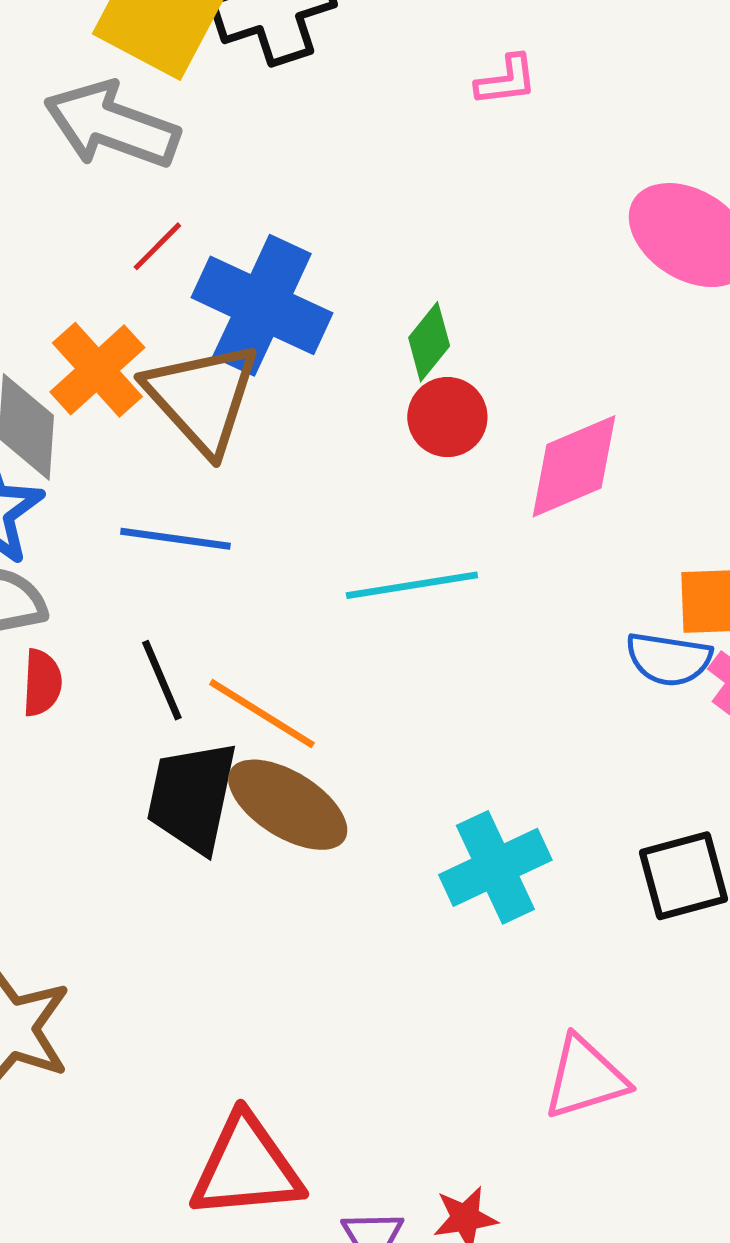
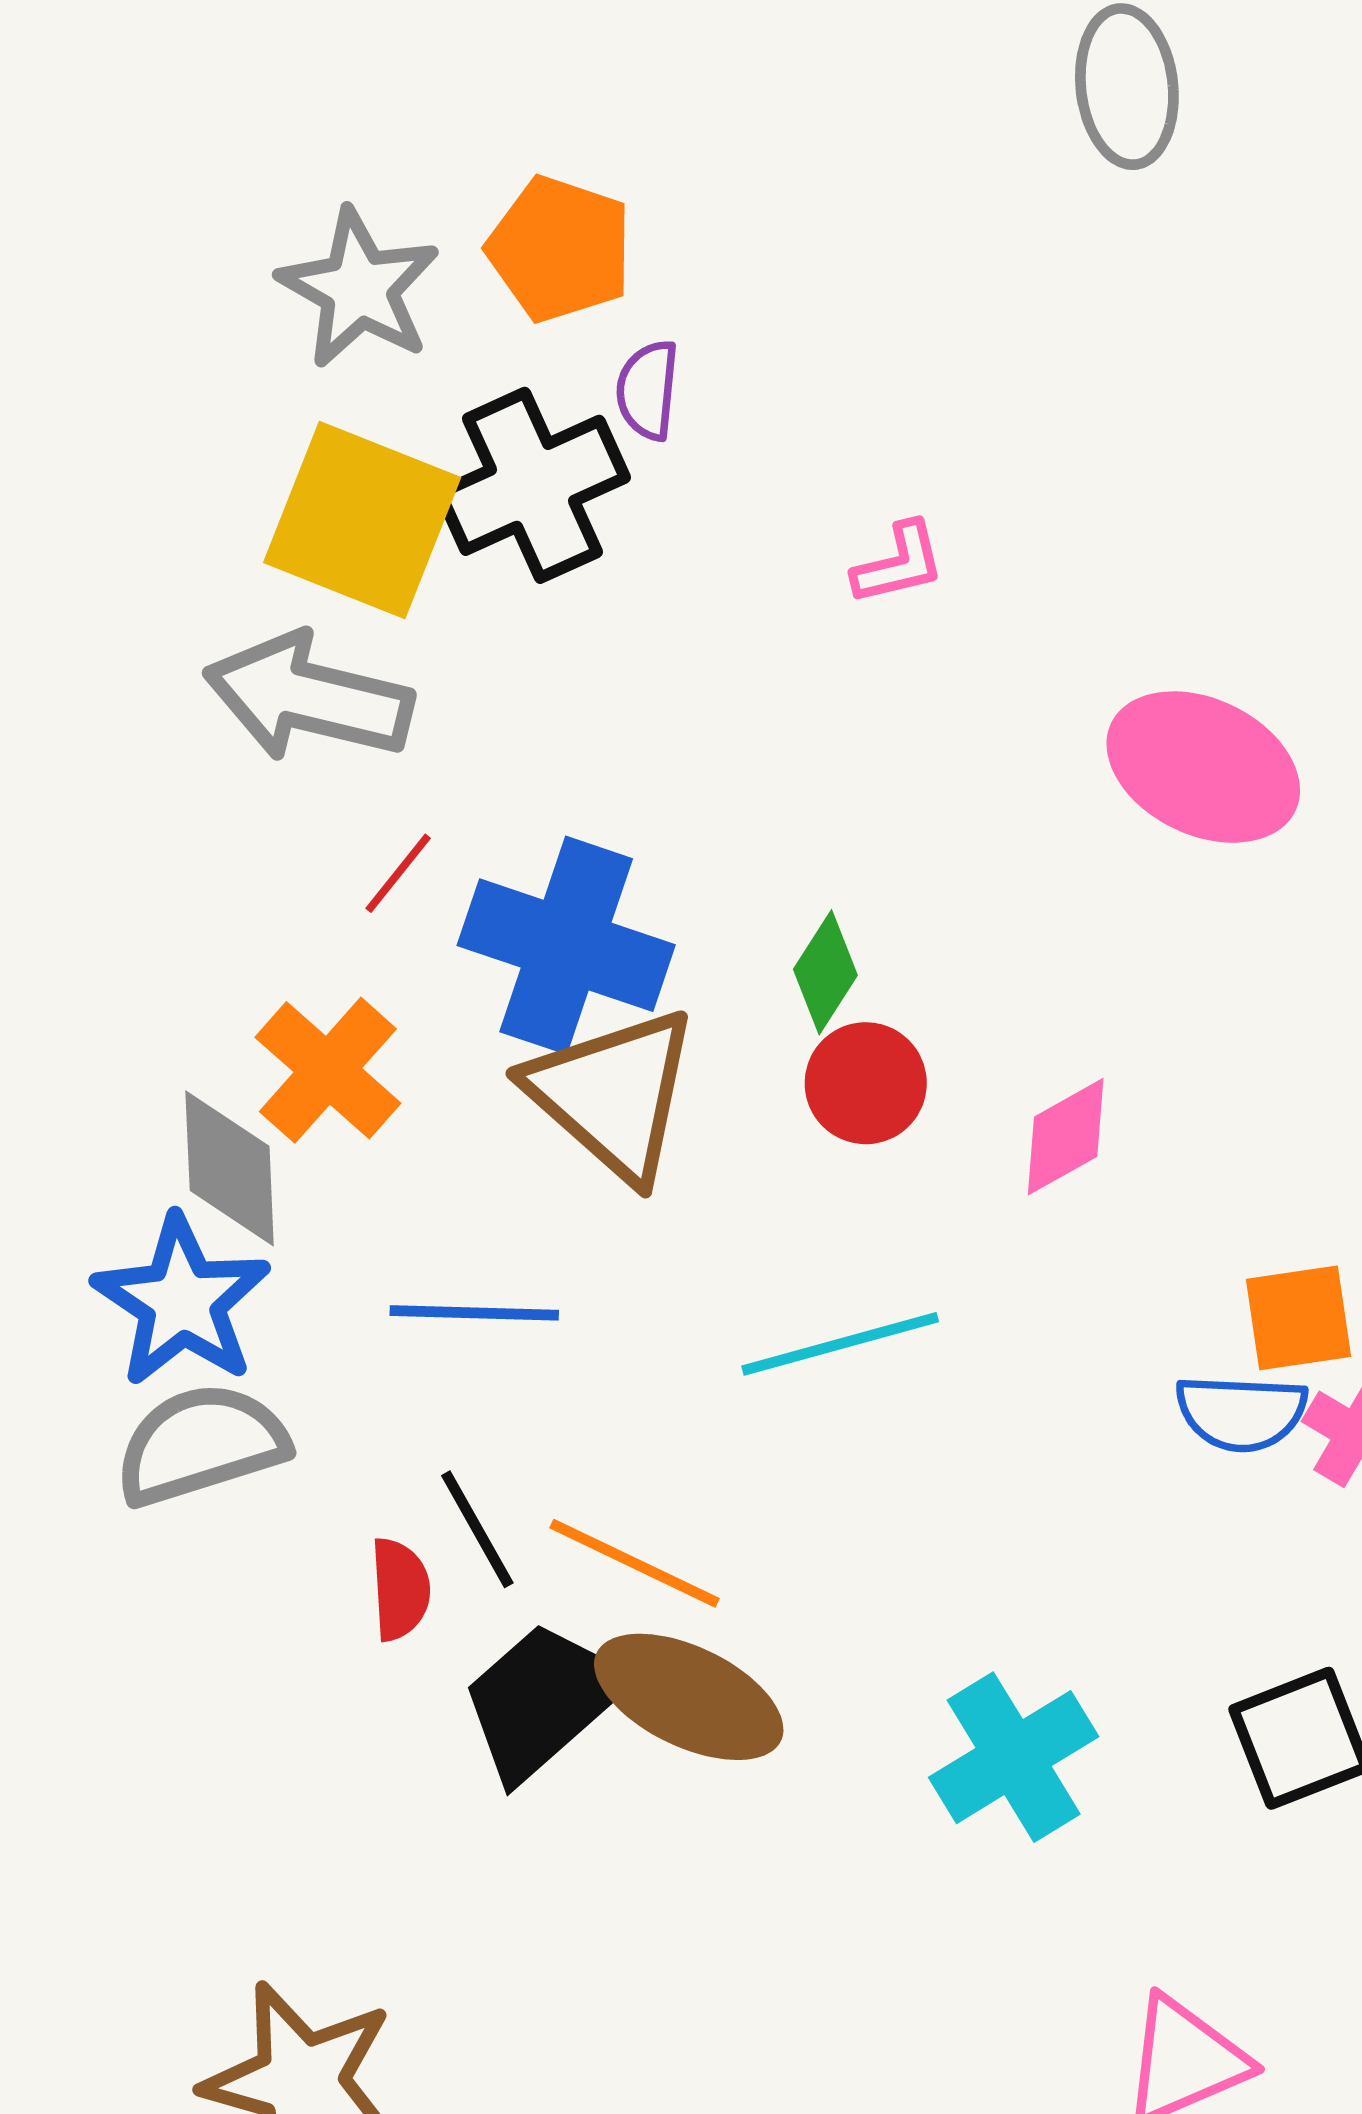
brown triangle: (202, 398) -> (613, 1094), moved
pink diamond: (574, 466) -> (1066, 1137), size x0.7
red semicircle: (42, 683) -> (400, 1589), moved
black trapezoid: (192, 797) -> (543, 1701), turned 43

